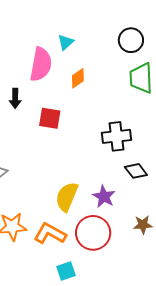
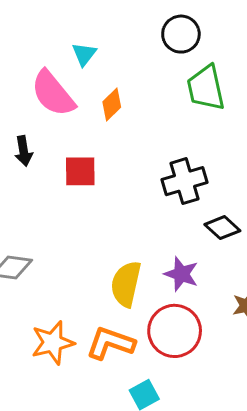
pink semicircle: (41, 64) -> (53, 93), turned 140

